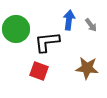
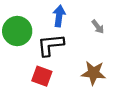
blue arrow: (69, 20) -> (59, 16), moved

